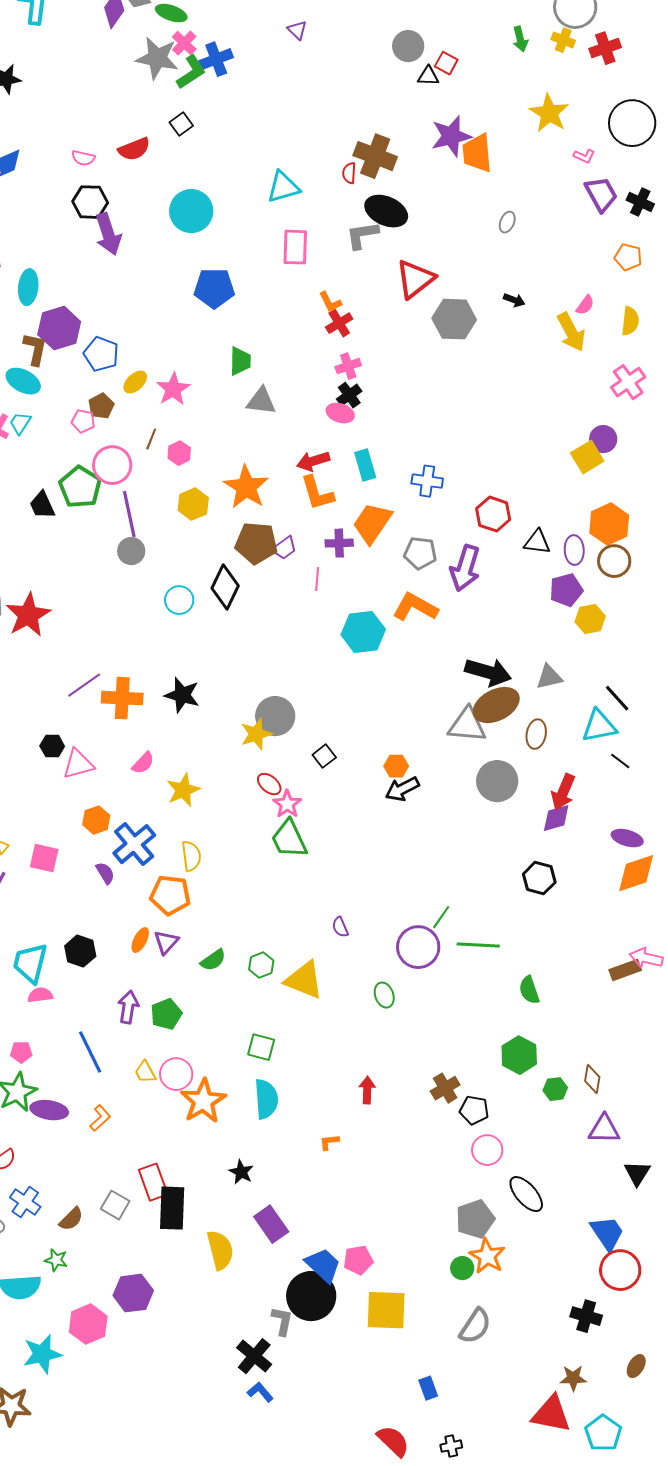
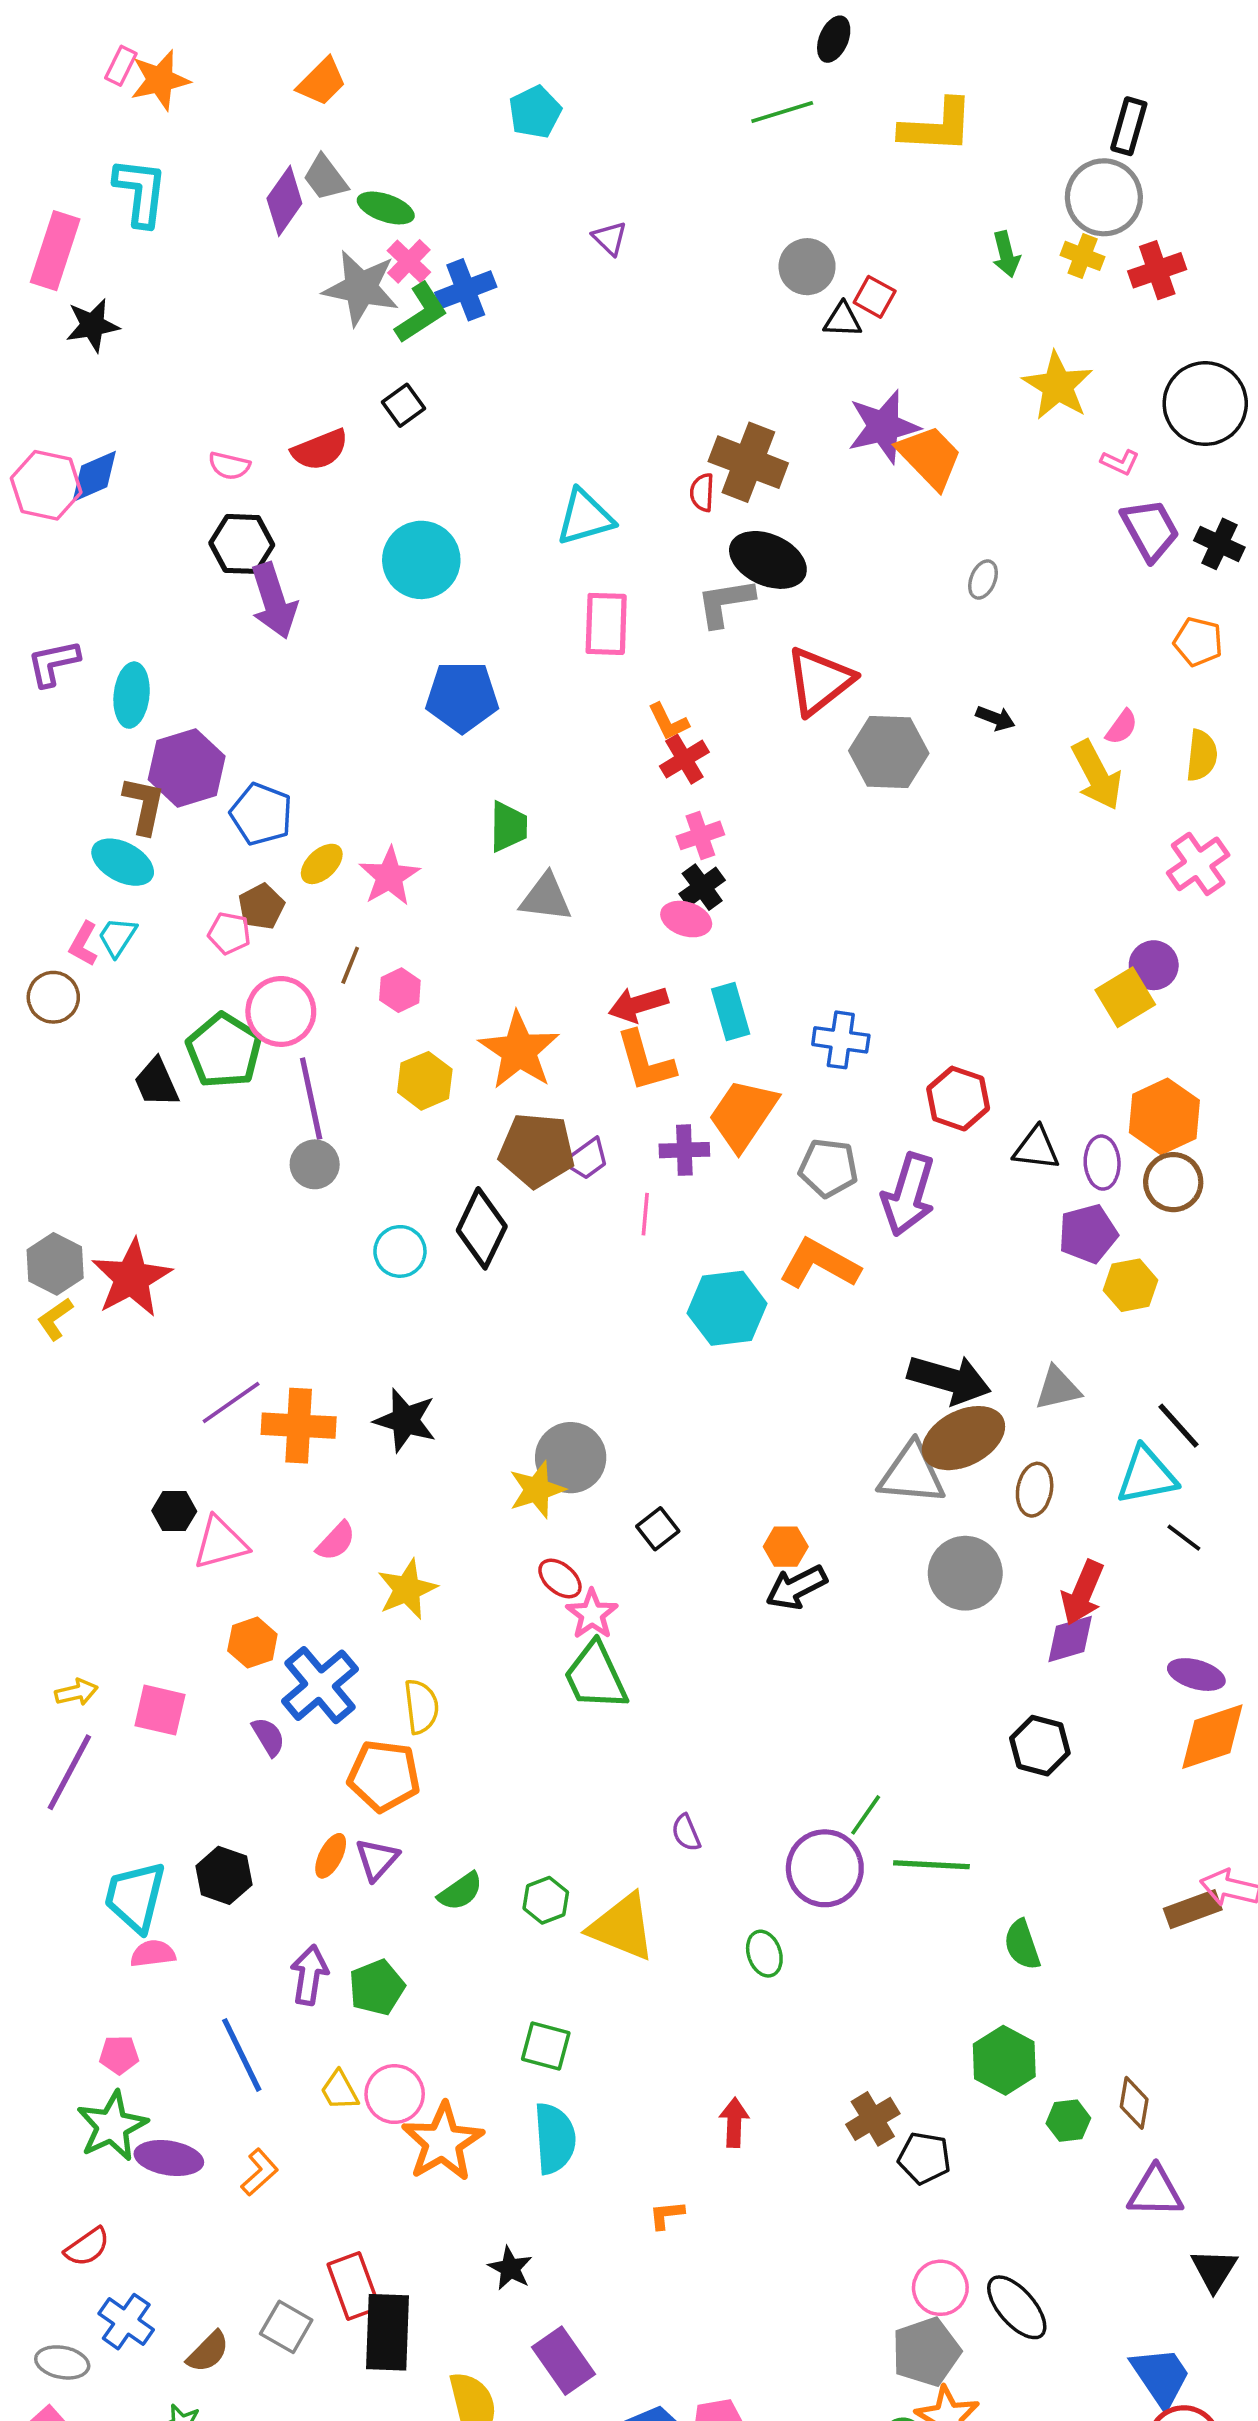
orange trapezoid: (477, 153) -> (930, 457), turned 141
pink circle: (487, 1150) -> (940, 2288), moved

